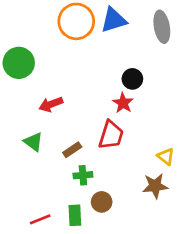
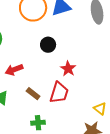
black circle: (132, 79) -> (48, 45), moved
brown rectangle: (72, 150) -> (33, 94), moved, turned 72

